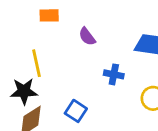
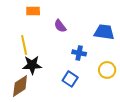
black star: (24, 91) -> (32, 65), moved
blue square: (76, 111) -> (70, 79), moved

